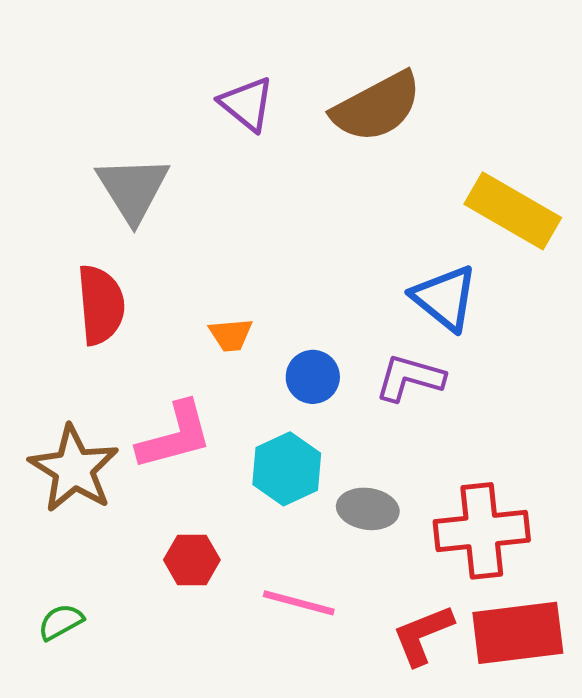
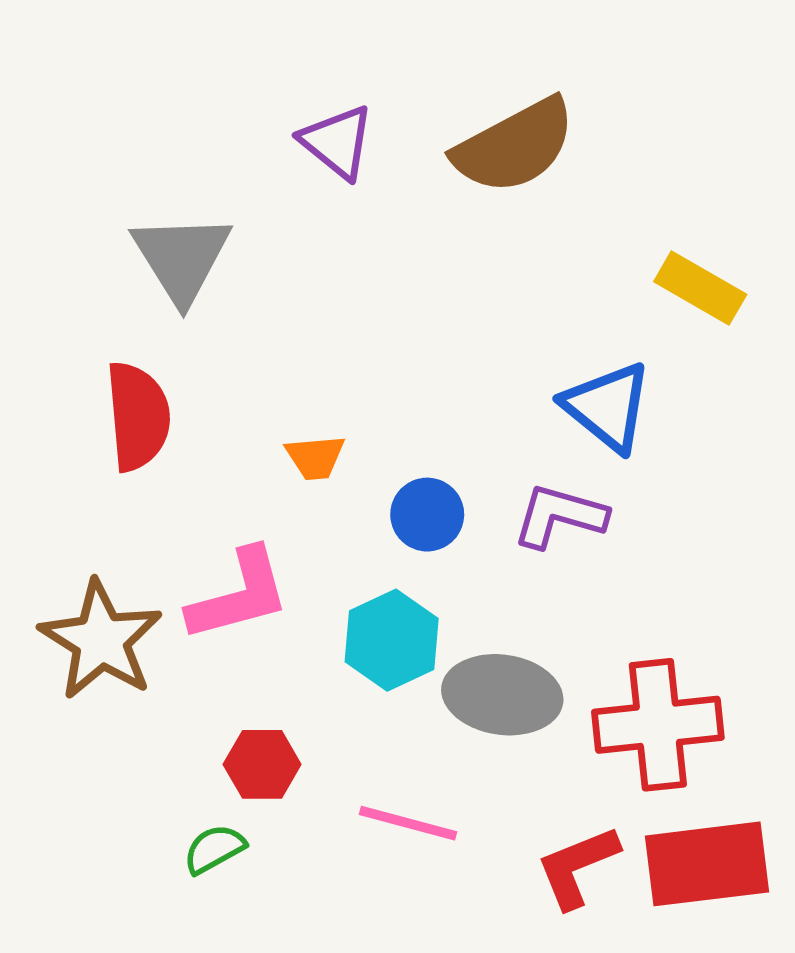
yellow rectangle: (513, 211) -> (700, 288), size x0.7
gray ellipse: (368, 509) -> (502, 695), size x1.4
green semicircle: (61, 622) -> (214, 849), moved

